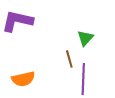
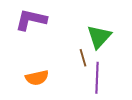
green triangle: (85, 38) -> (99, 37), size x1.5

